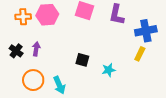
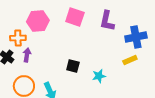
orange cross: (23, 17) -> (18, 38), moved
yellow rectangle: (140, 54) -> (130, 60), turned 40

